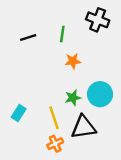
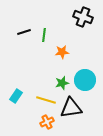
green line: (62, 34) -> (44, 35), moved
yellow line: (54, 118) -> (46, 100), turned -54

